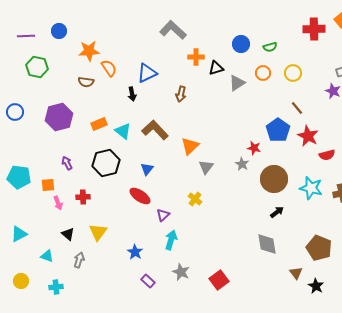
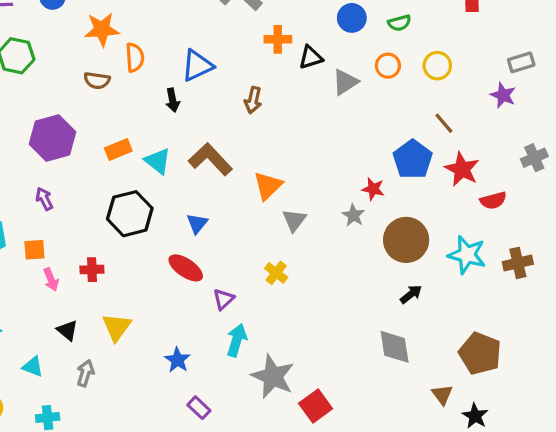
orange semicircle: (109, 68) -> (135, 57), turned 30
purple arrow: (67, 163) -> (44, 199), moved
gray star: (181, 272) -> (273, 376), moved, size x1.5

